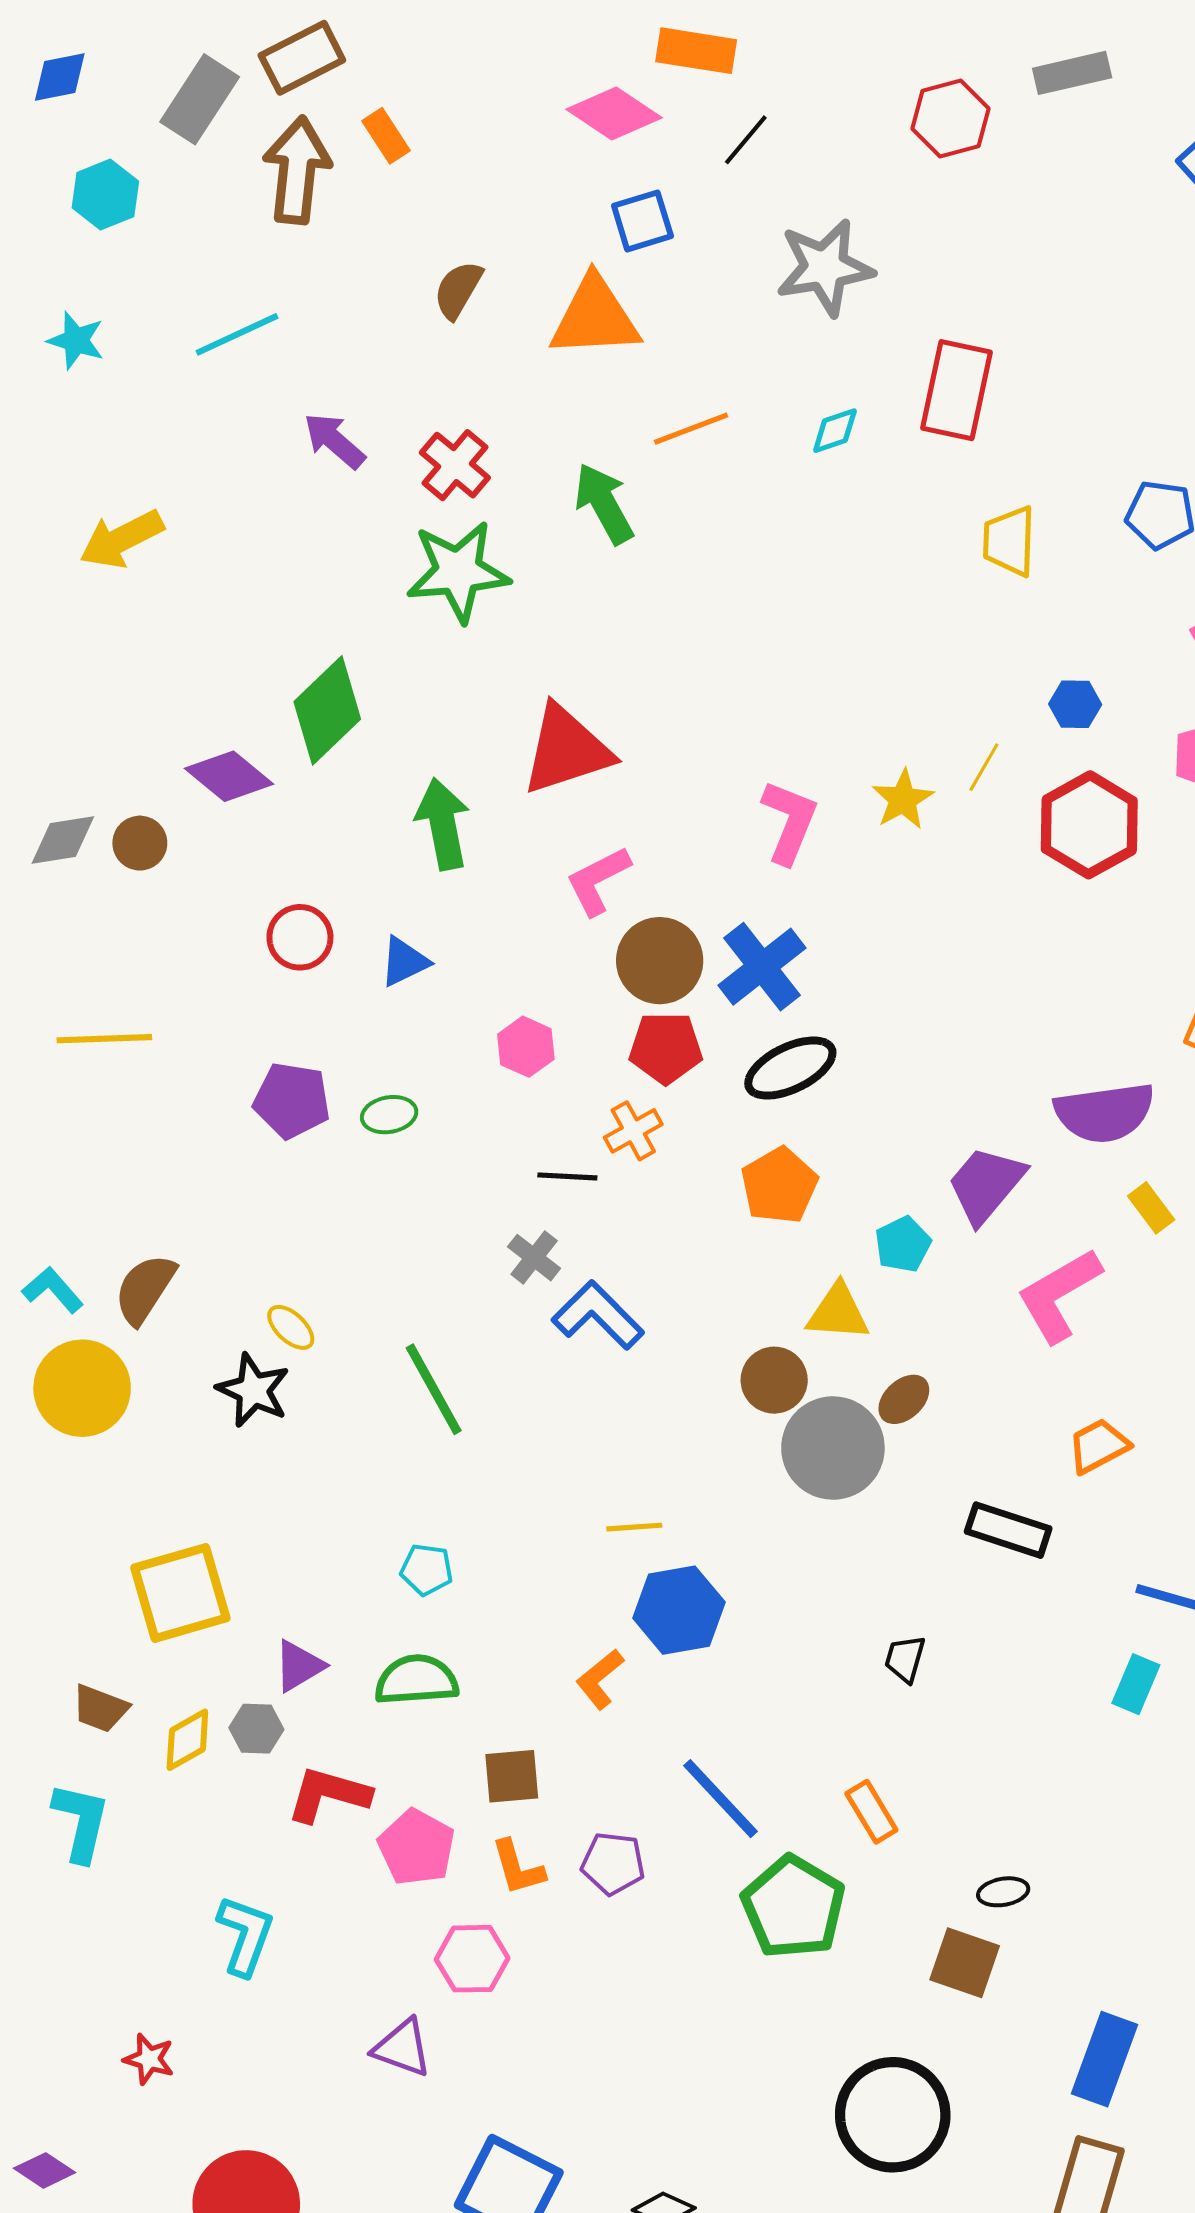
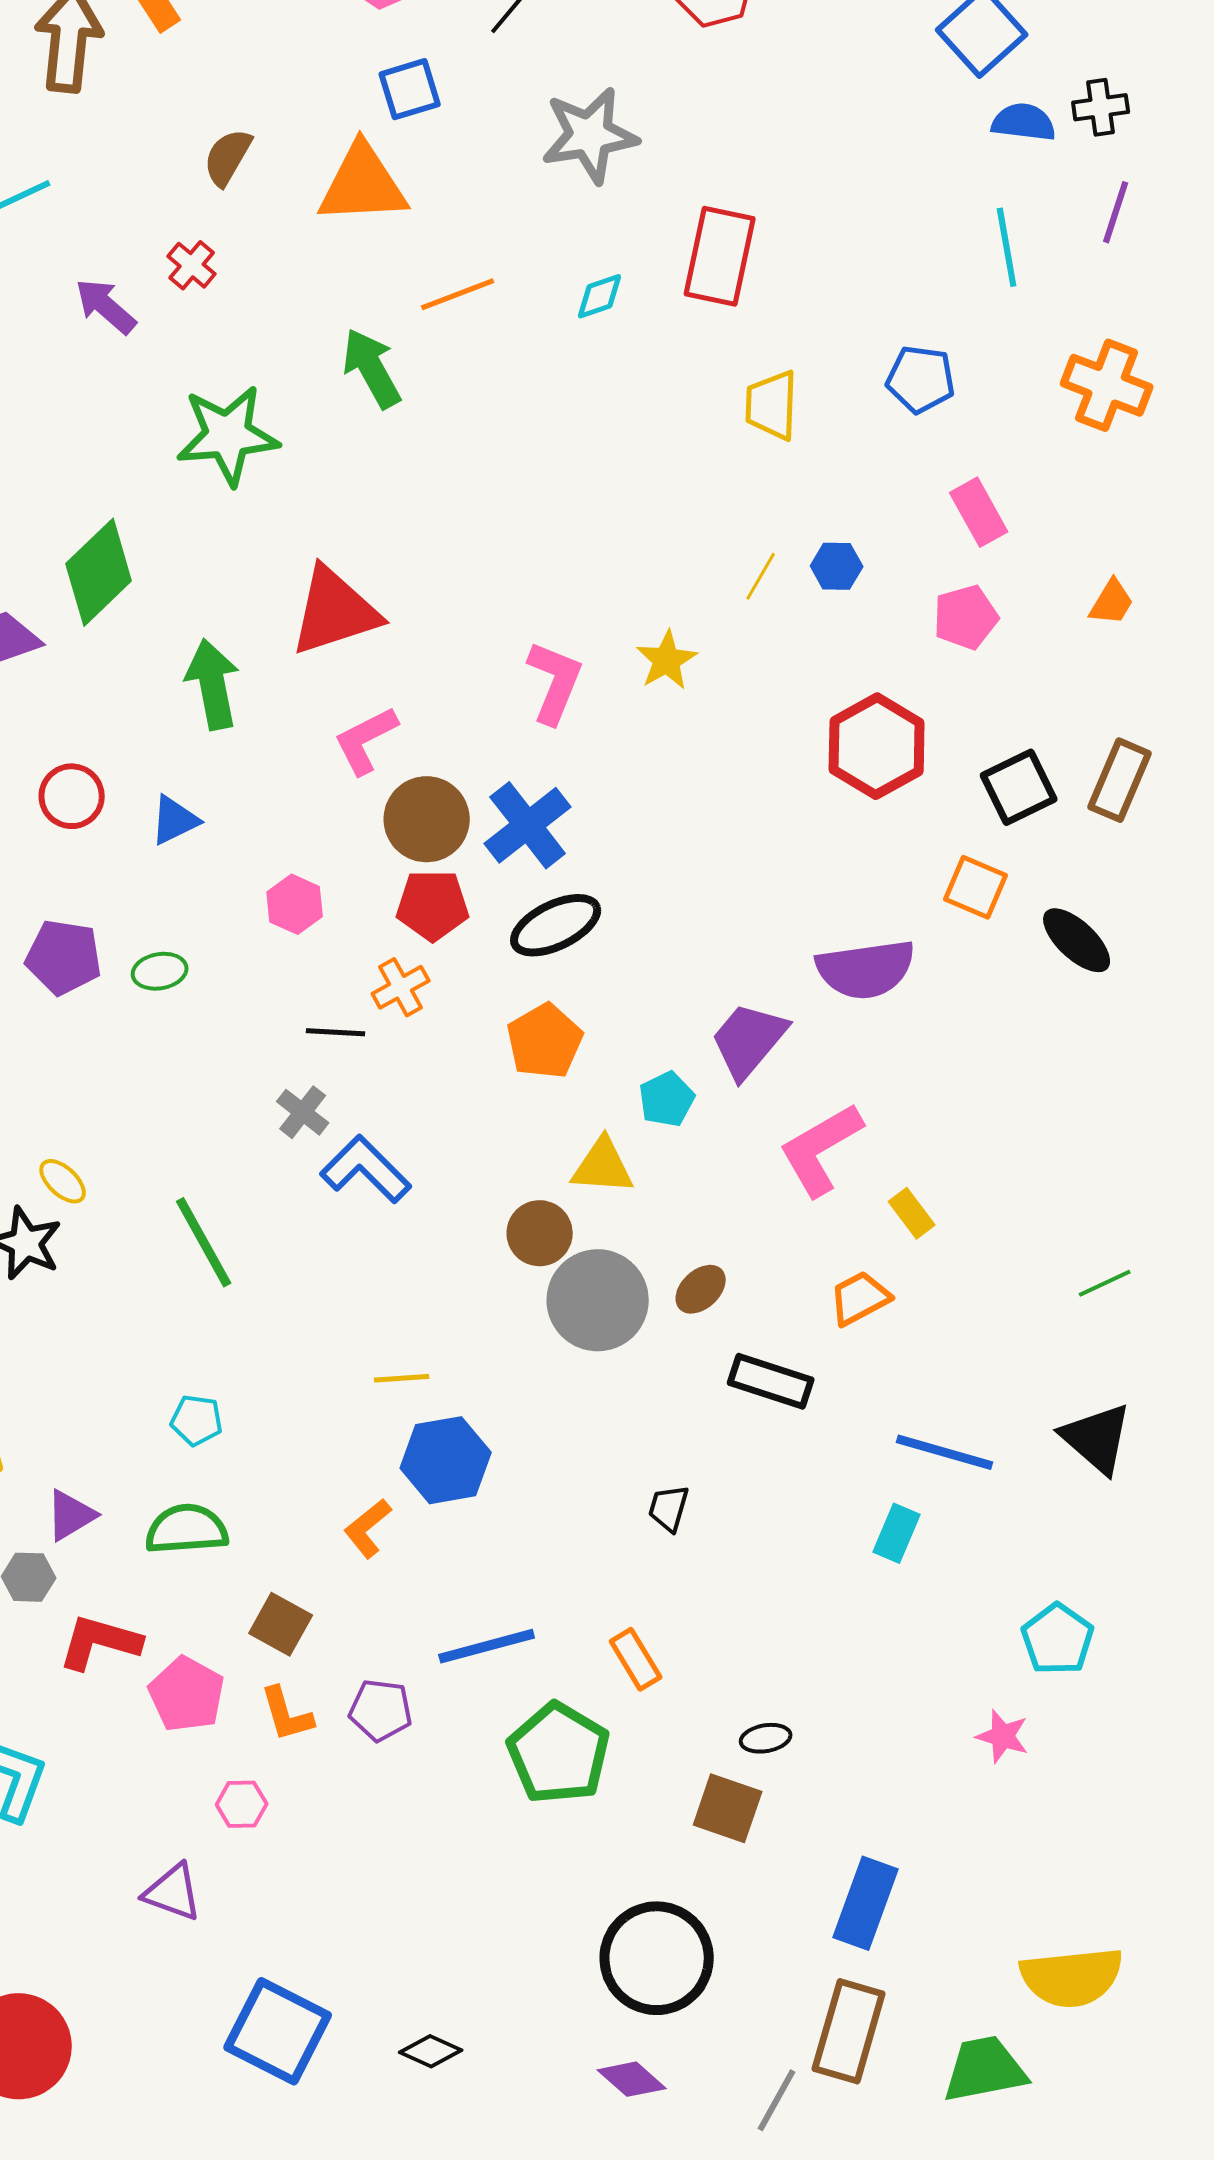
red cross: (455, 465) -> (192, 265), moved, size x0.7
yellow line: (984, 767) -> (761, 576), moved
red hexagon: (1089, 825) -> (877, 746), moved
yellow rectangle: (1151, 1208) -> (912, 1213), moved
brown ellipse: (904, 1399) -> (701, 1289), moved
brown square: (512, 1776) -> (281, 1624), turned 34
blue line: (720, 1799) -> (487, 1646), turned -62
pink hexagon: (472, 1959) -> (242, 1804), size x0.7

